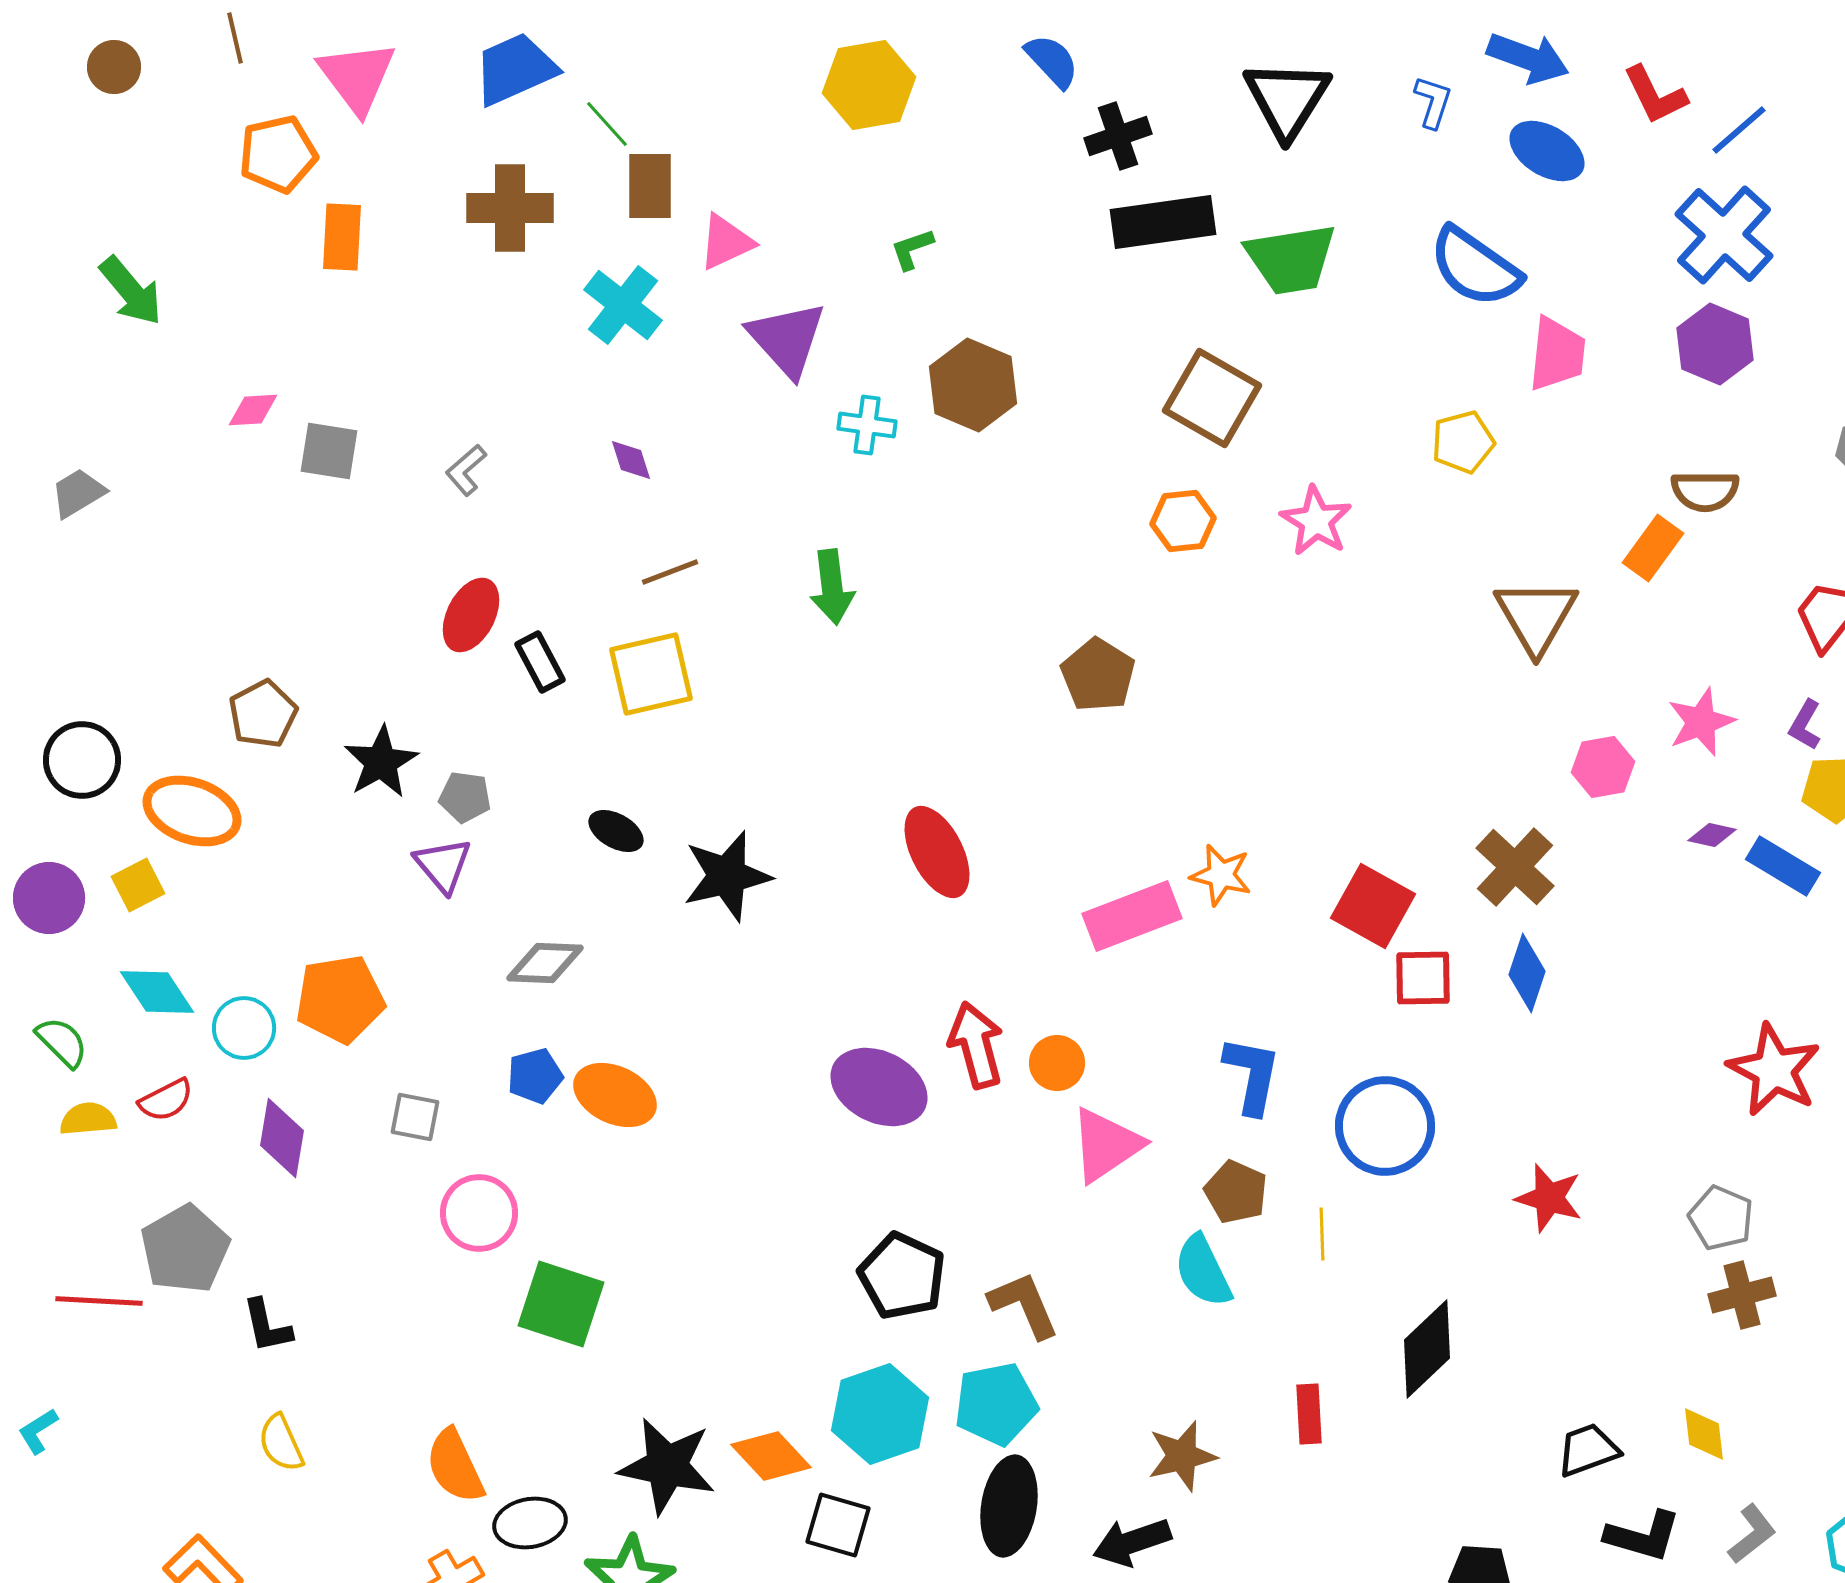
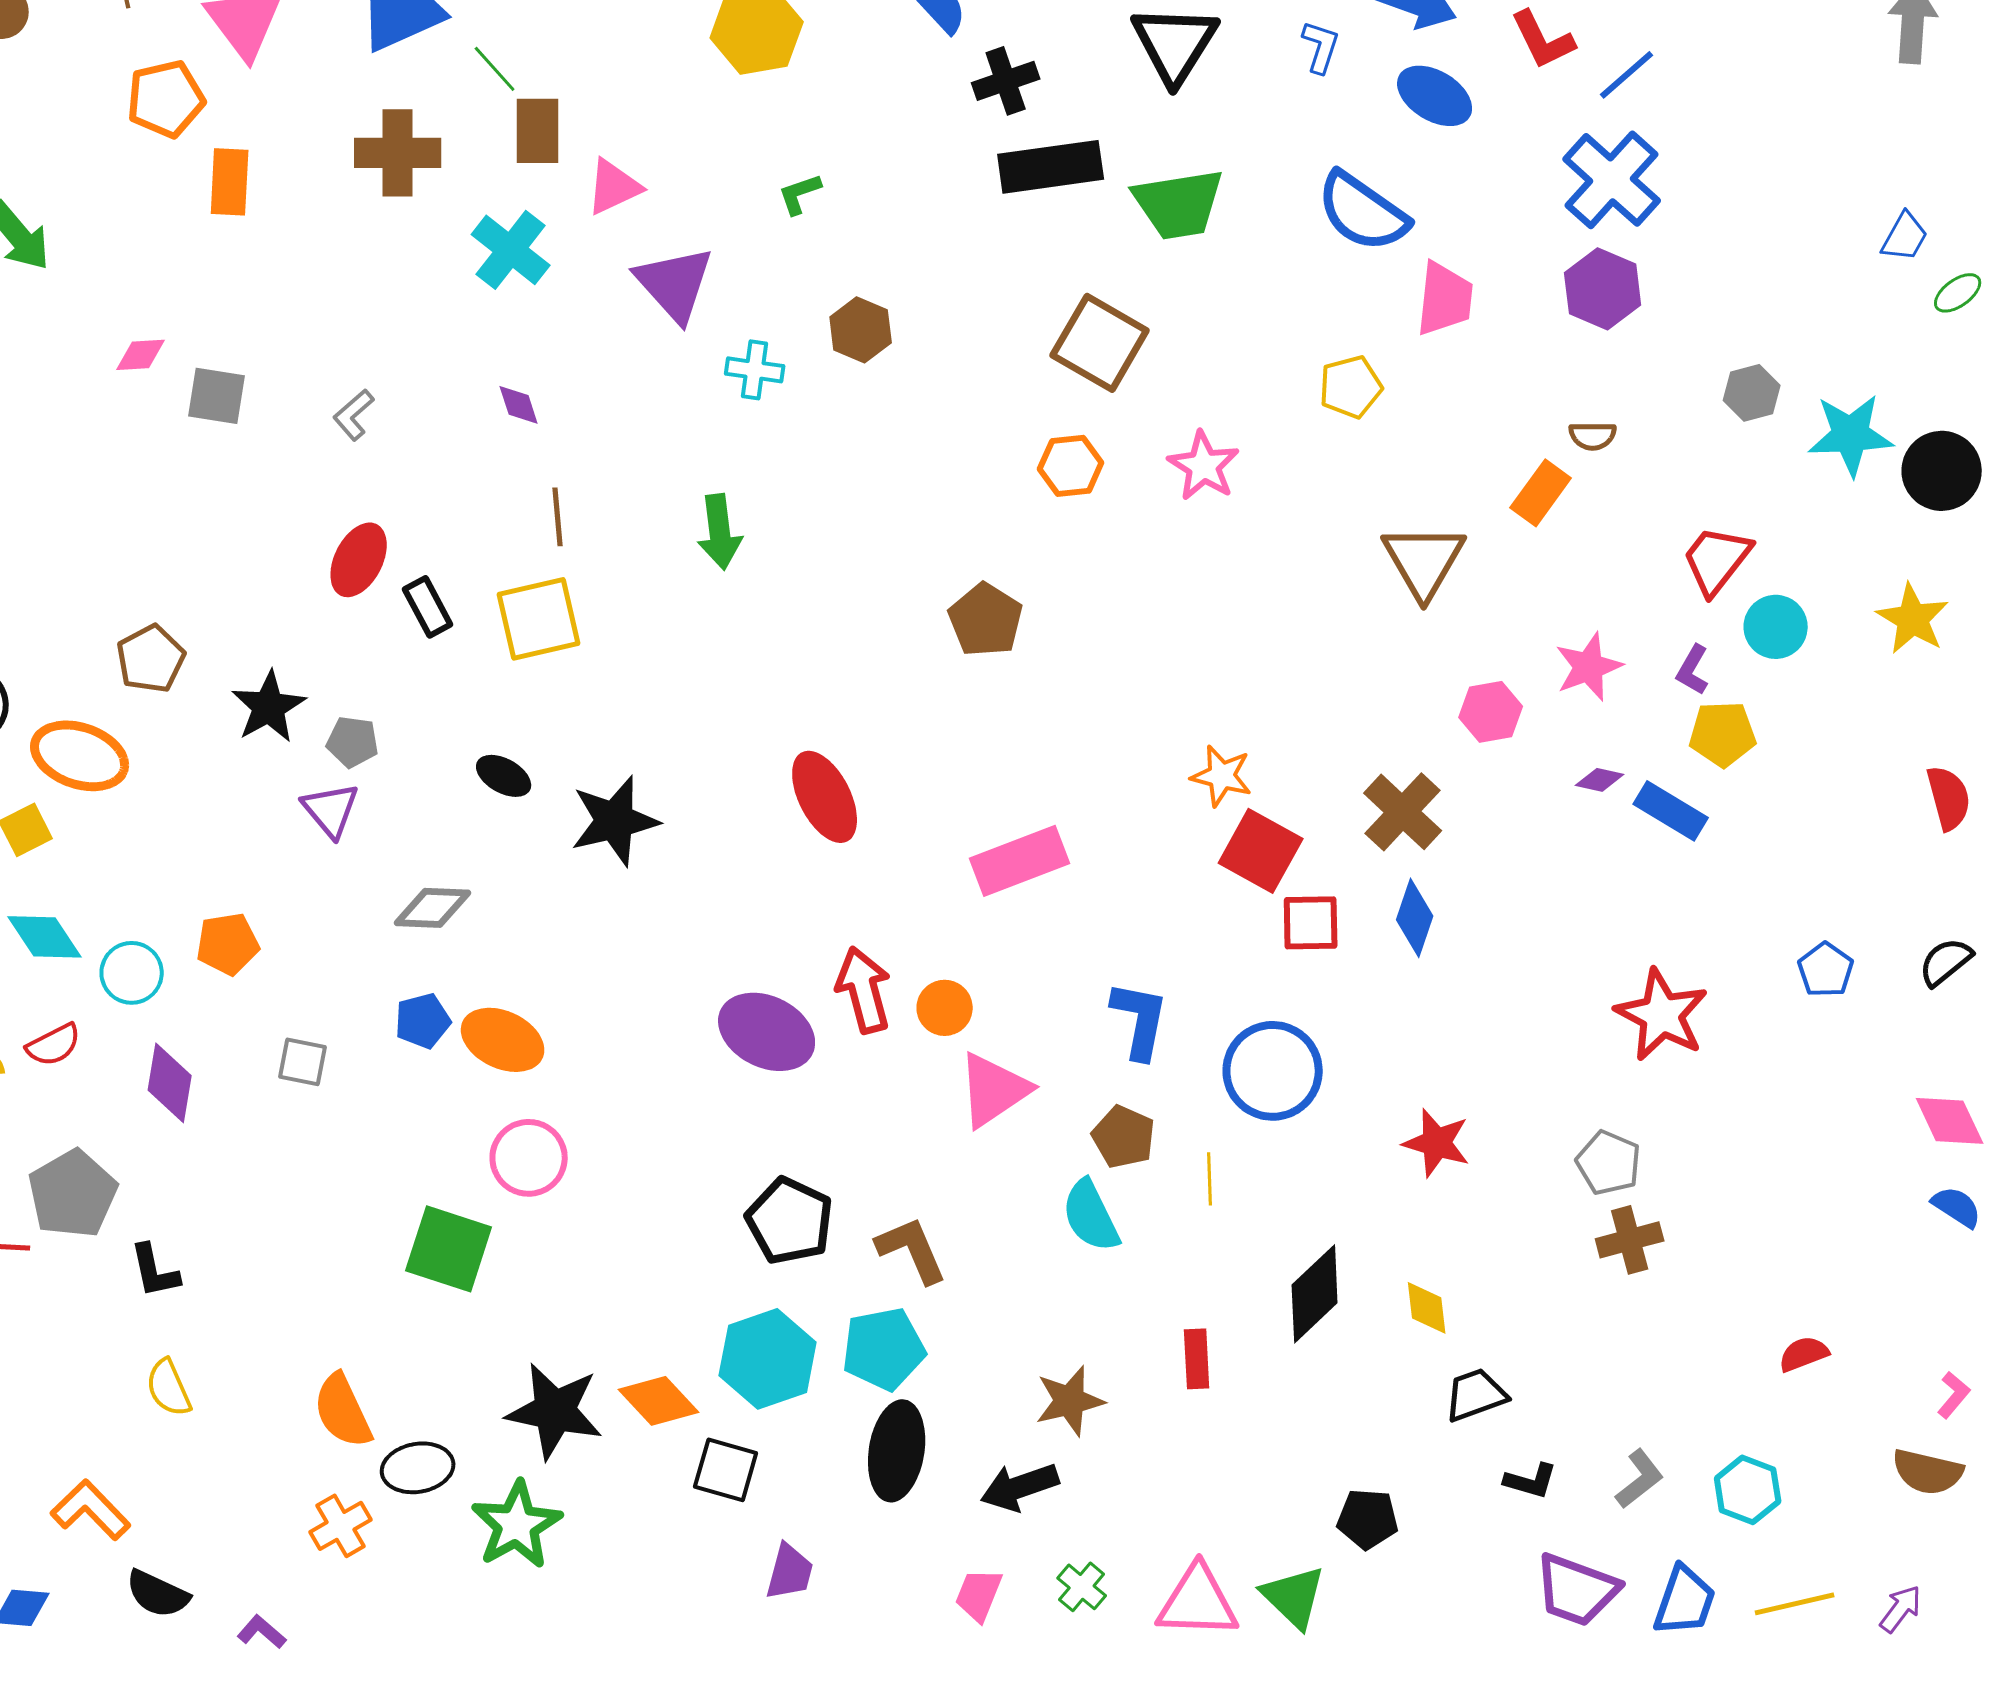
brown hexagon: (973, 385) -> (861, 330), size x0.7
brown semicircle: (1705, 491) -> (1593, 436), size x0.7
brown line: (670, 572) -> (558, 517), turned -74
orange star: (1221, 875) -> (1222, 776), moved
orange pentagon: (340, 999) -> (228, 944), size x0.7
pink circle: (479, 1213) -> (529, 1158), moved
yellow diamond: (1704, 1434) -> (1427, 1308), moved
black L-shape: (1643, 1536) -> (1531, 1481), size x0.7

